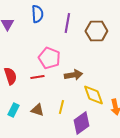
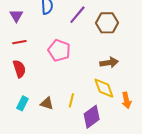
purple line: (67, 23) -> (77, 15), turned 30
brown arrow: (73, 75) -> (109, 63), moved
red line: (37, 77) -> (19, 42), moved

